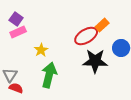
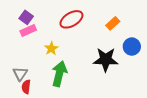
red ellipse: (86, 36) -> (71, 19), moved
red semicircle: (16, 88) -> (26, 87), turned -104

